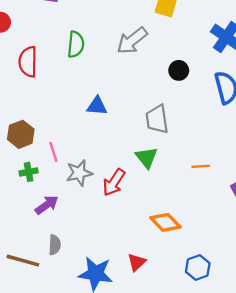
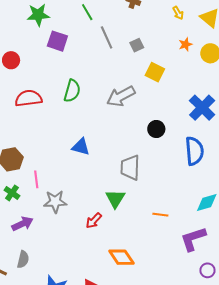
red semicircle: (28, 62) -> (28, 98), turned 72
green cross: (29, 172) -> (12, 193), turned 35
red arrow: (114, 182) -> (94, 221), moved, size x0.7

